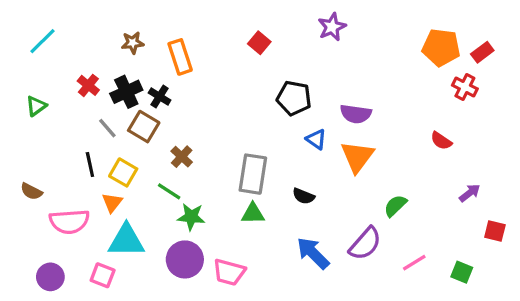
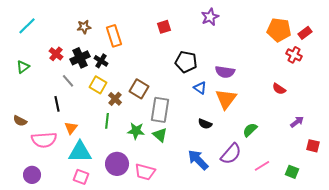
red square: (259, 43) -> (164, 27), turned 32
brown square: (144, 127) -> (139, 89), moved
yellow square: (123, 172) -> (98, 85), moved
green line: (169, 191) -> (107, 121), turned 63
black semicircle: (304, 196) -> (205, 124), moved
green triangle: (253, 214) -> (160, 135), turned 42
green star: (191, 217) -> (136, 131), moved
pink square: (103, 275) -> (81, 177), moved

